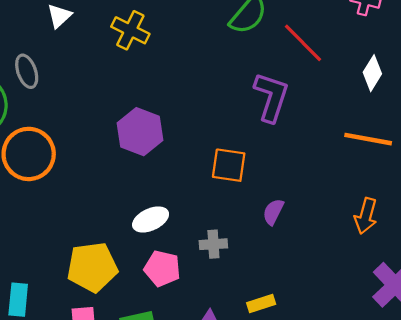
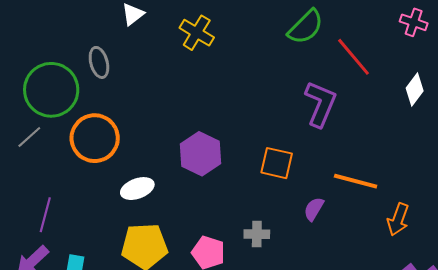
purple hexagon: (140, 132) -> (200, 154), moved
orange line: (368, 139) -> (356, 181), moved
white ellipse: (151, 219) -> (137, 189), moved

